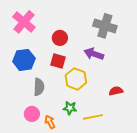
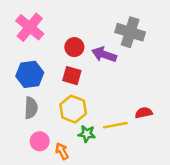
purple arrow: (94, 54) -> (104, 55), moved
yellow hexagon: (76, 79) -> (73, 109), moved
gray semicircle: (39, 87) -> (31, 108), moved
yellow line: (93, 117) -> (115, 125), moved

